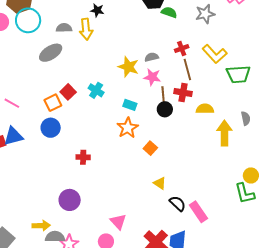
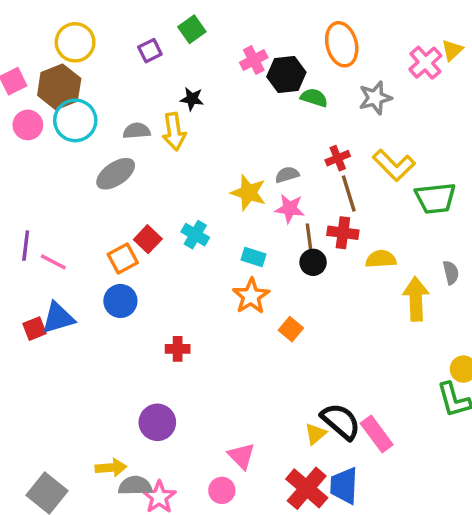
yellow triangle: (160, 183) -> (316, 434), moved, turned 48
black semicircle: (178, 203) -> (341, 421), size x1.4

